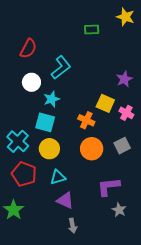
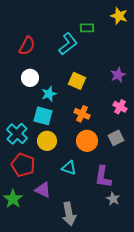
cyan L-shape: (61, 67) -> (68, 44), moved
yellow square: (105, 103) -> (77, 81), moved
cyan triangle: (58, 177) -> (69, 168), moved, turned 35
purple L-shape: (108, 187) -> (103, 177), turned -75
purple triangle: (65, 200) -> (43, 190), moved
gray arrow: (73, 226) -> (69, 214), size x1.6

